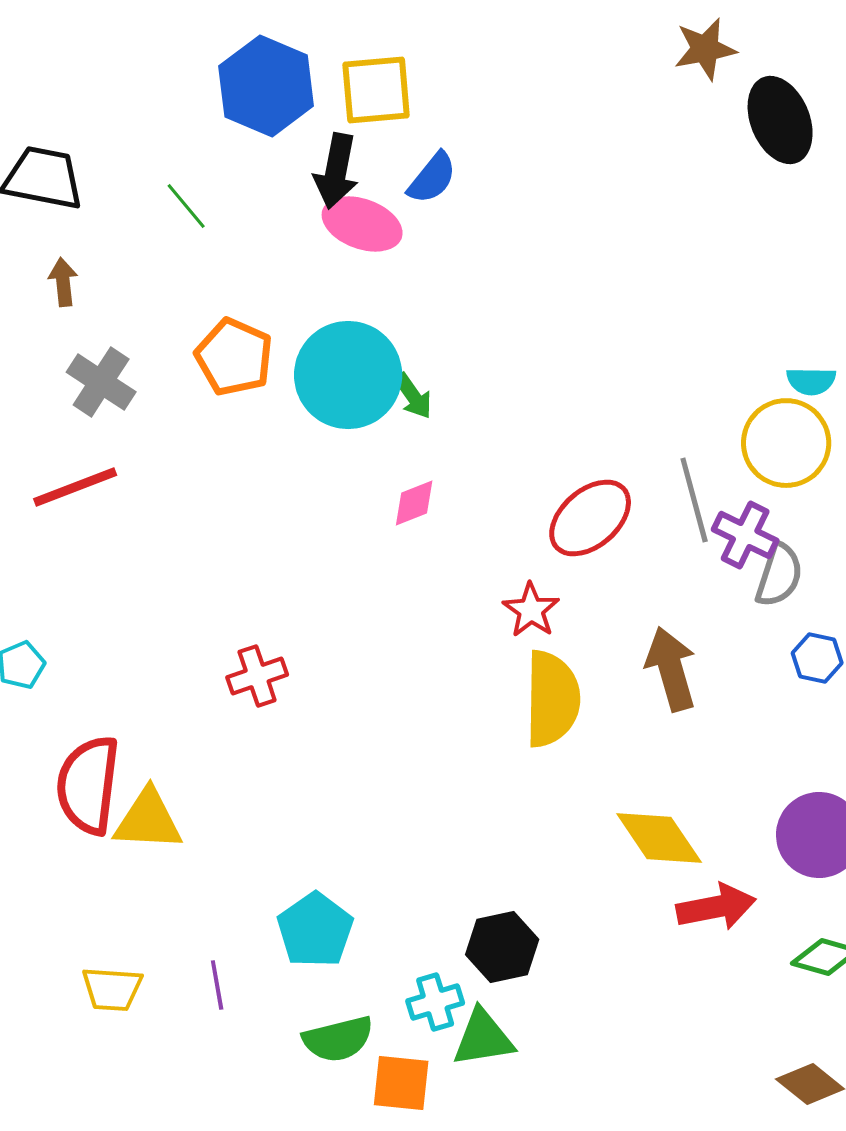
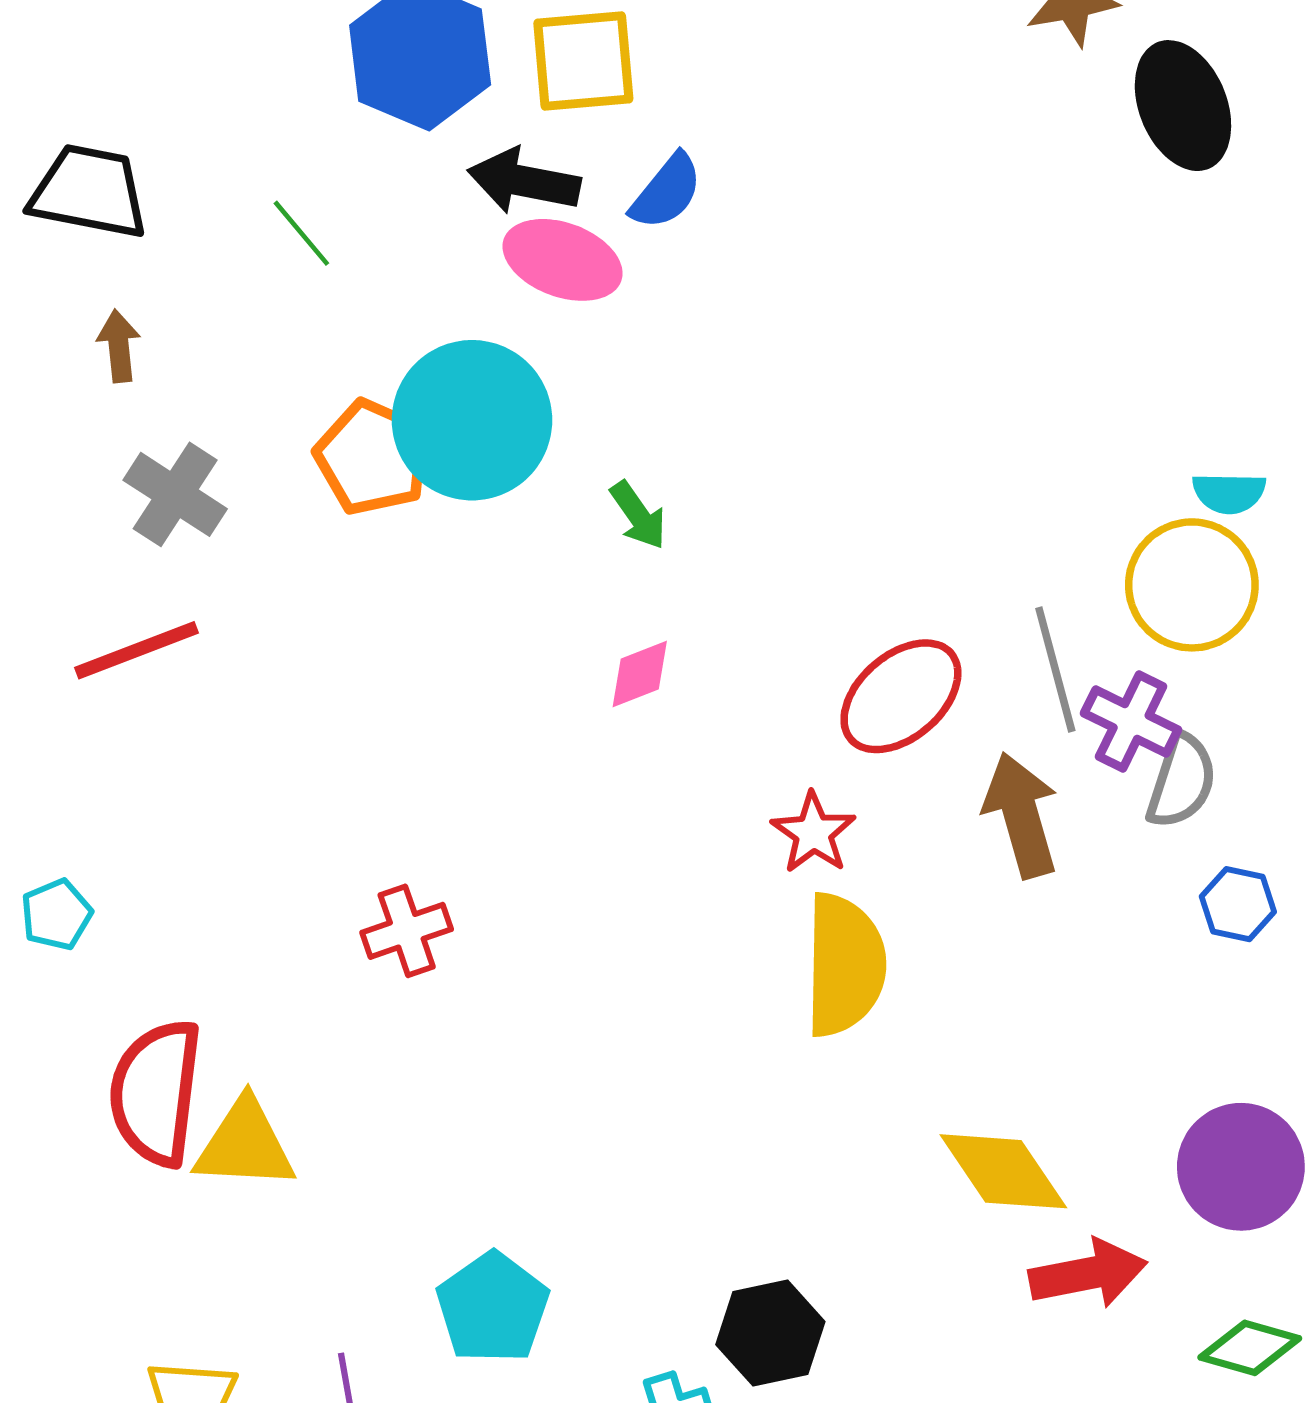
black arrow: (336, 171) -> (524, 181), turned 90
cyan circle: (348, 375) -> (472, 420), moved
brown arrow: (671, 669) -> (1021, 815), moved

